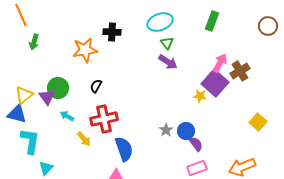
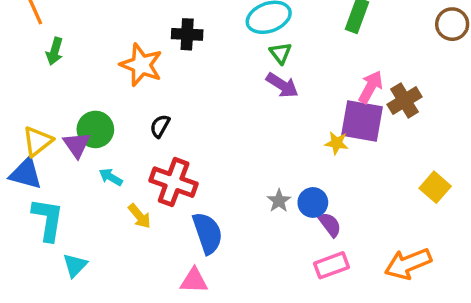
orange star: (85, 50) -> (141, 65), turned 30
purple square: (215, 83) -> (362, 121), turned -32
red cross: (104, 119) -> (174, 182), turned 32

